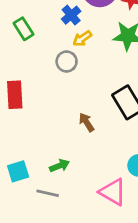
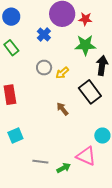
yellow arrow: (82, 38) -> (62, 73), moved
green arrow: (59, 166) -> (64, 168), moved
cyan square: (18, 171) -> (15, 136), moved

